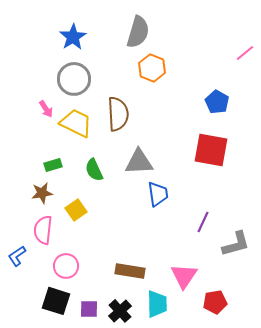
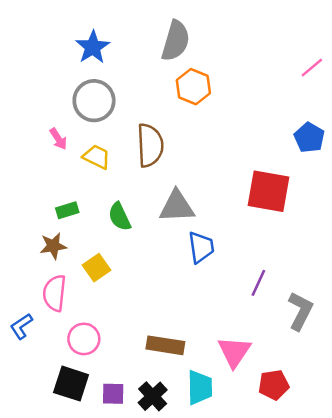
blue pentagon: (217, 102) -> (309, 138), moved
yellow trapezoid: (76, 123) -> (97, 157), size x0.7
gray L-shape: (236, 244) -> (300, 311), turned -48

